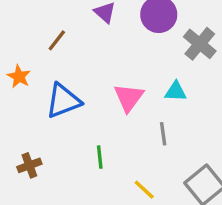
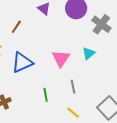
cyan triangle: (176, 91) -> (89, 53), turned -40
gray line: (163, 134) -> (73, 87), moved

